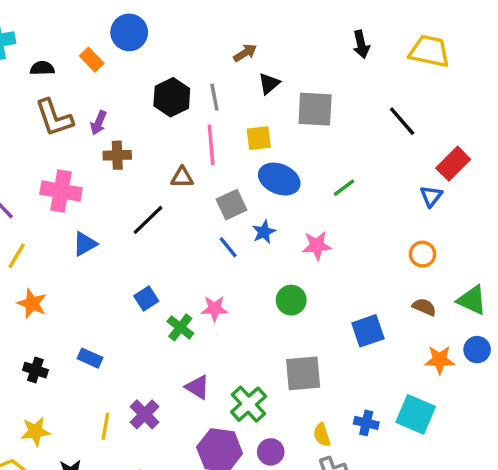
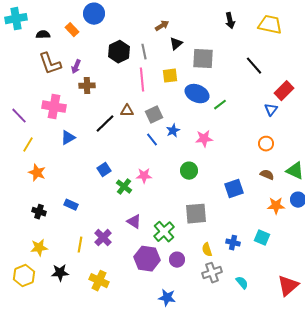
brown triangle: (182, 177) -> (127, 111), moved
blue ellipse: (279, 179) -> (197, 94), moved
cyan square: (416, 414) -> (262, 238), size x0.7

